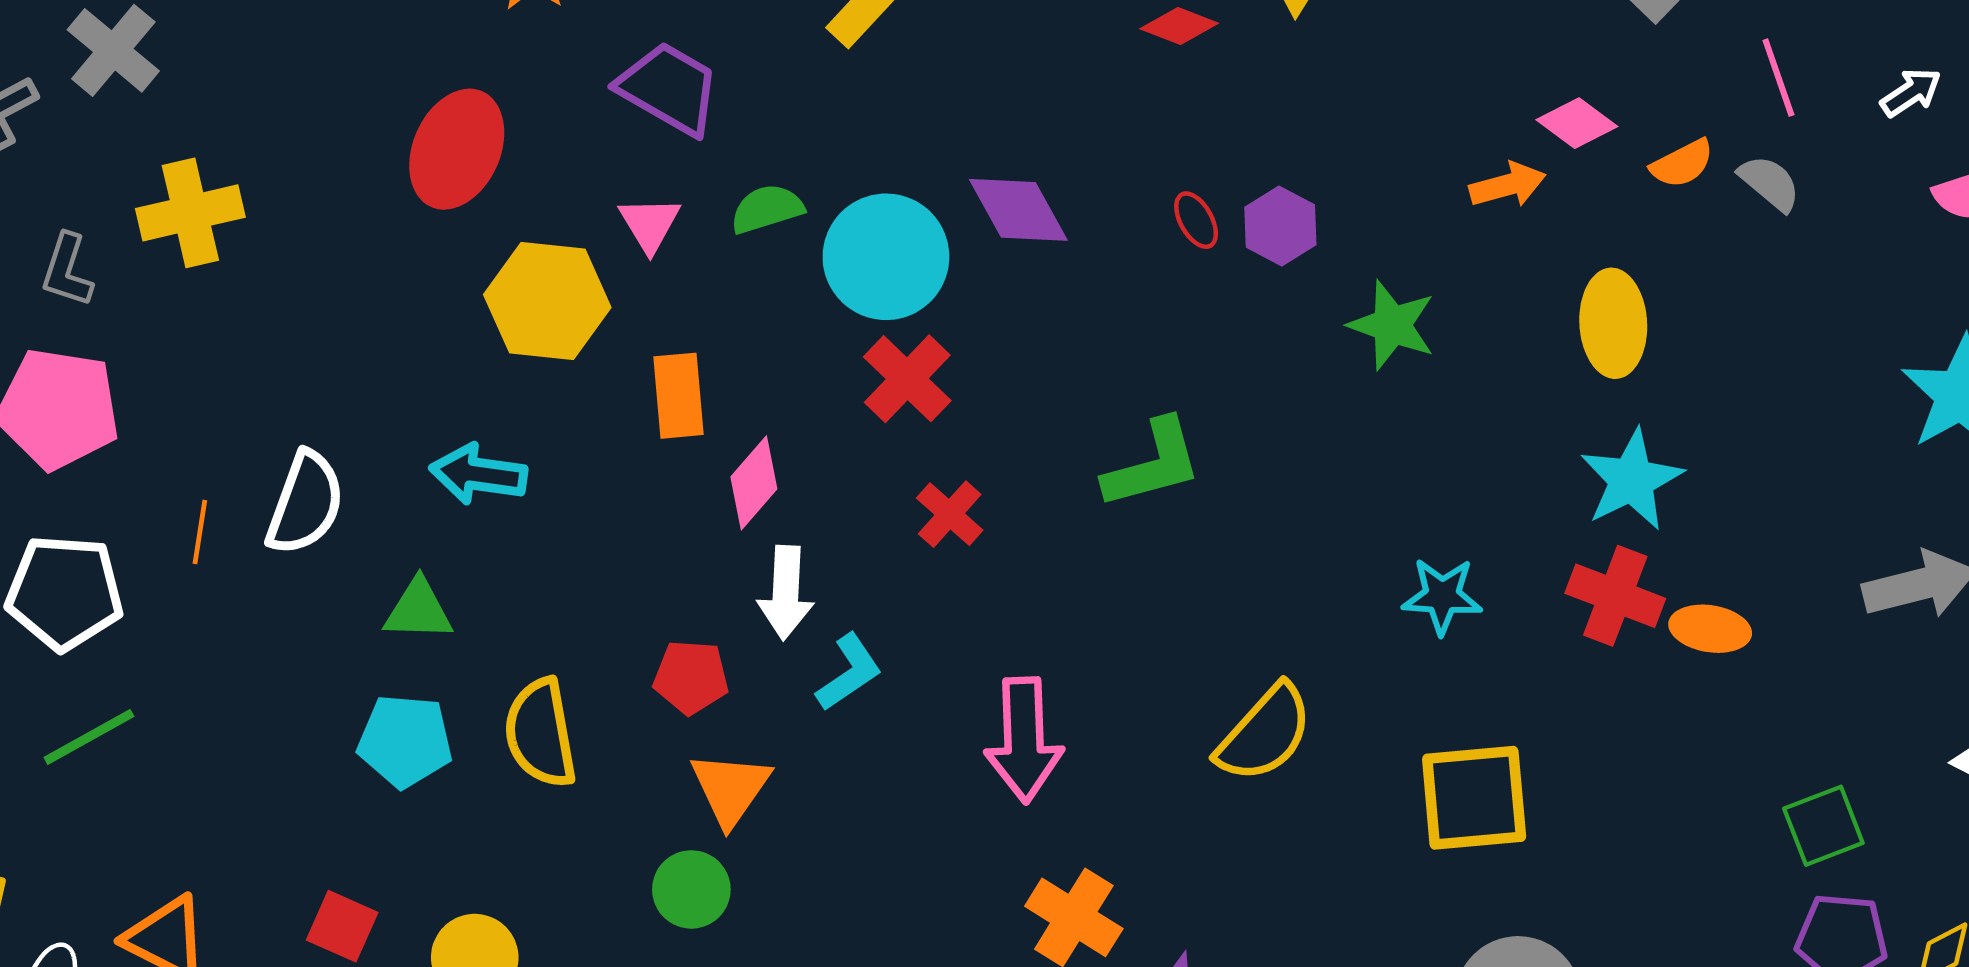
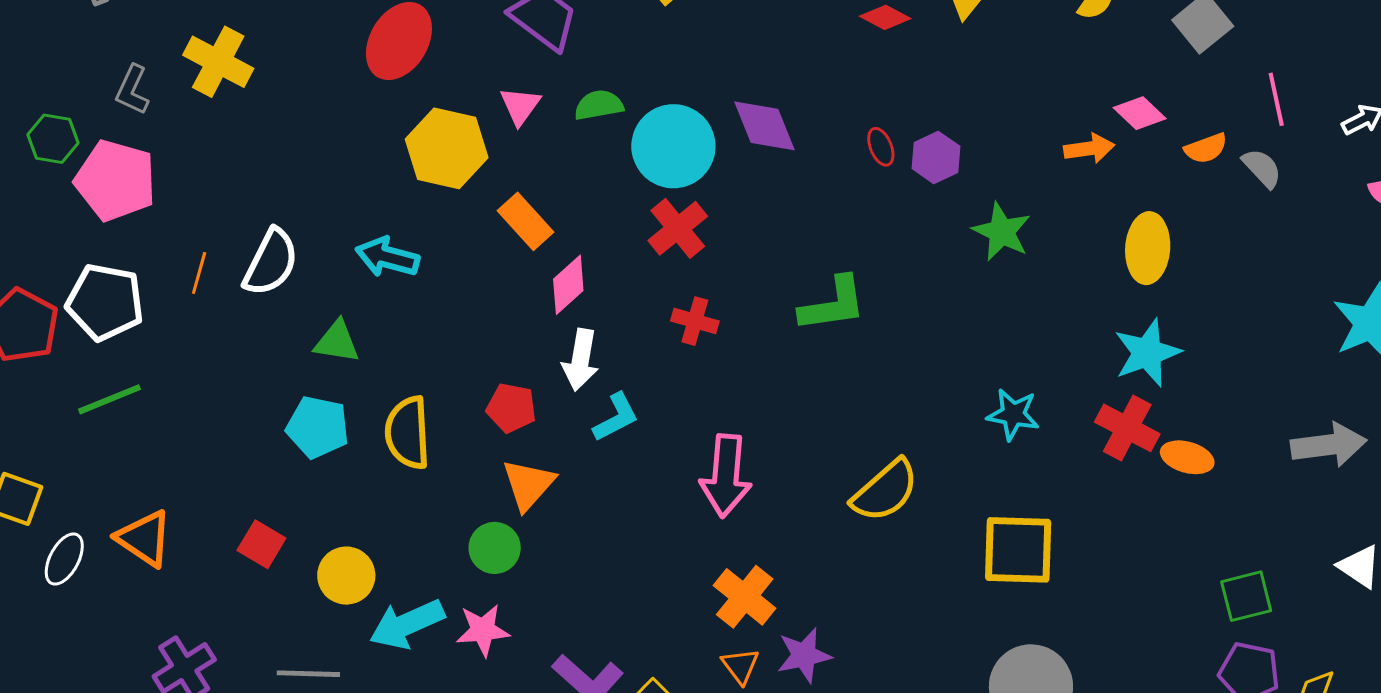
yellow cross: (190, 213) -> (218, 62), turned 34
orange rectangle: (678, 396) -> (525, 221), turned -44
red cross: (950, 514) -> (695, 321), turned -33

